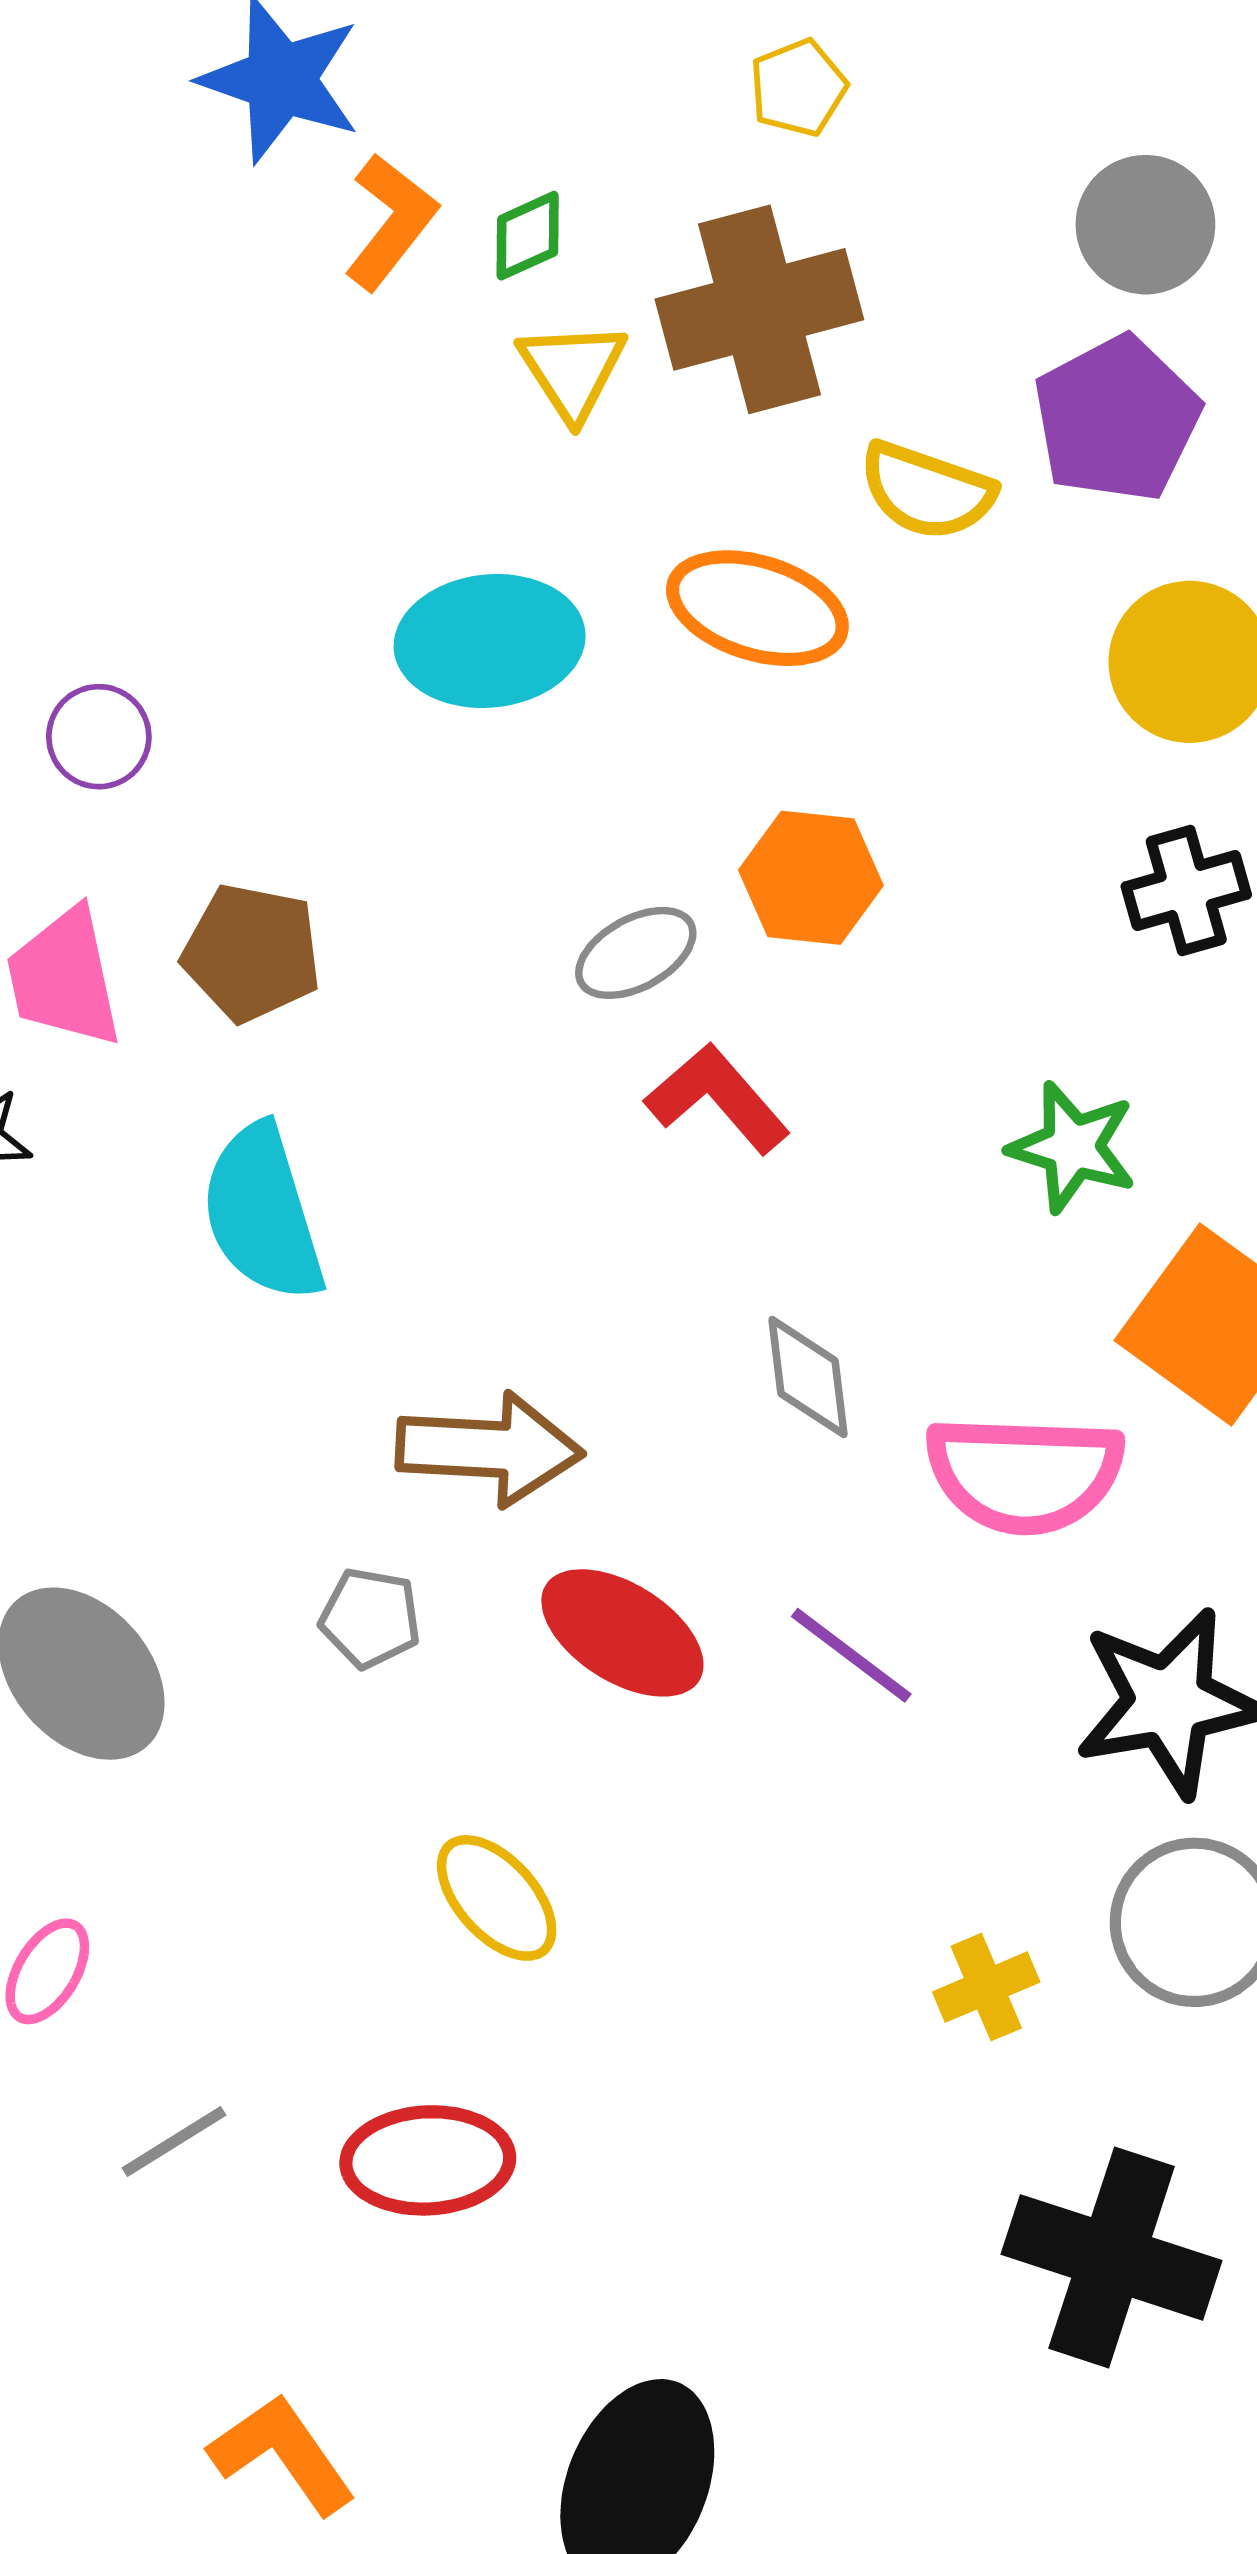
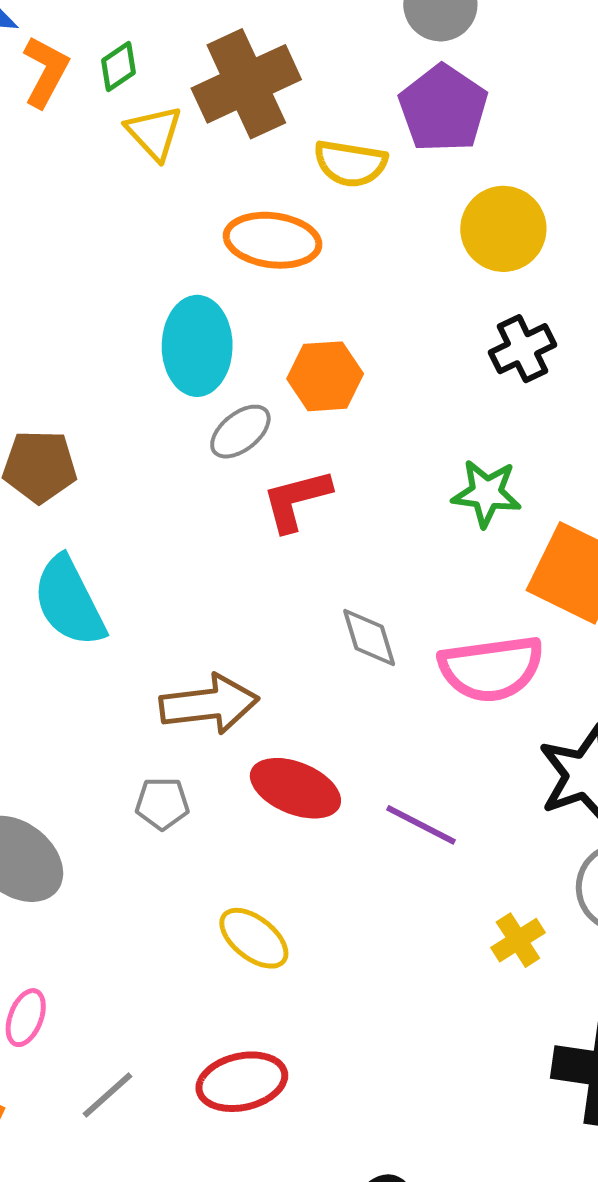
cyan ellipse: (490, 641) -> (197, 346), moved, turned -74
red L-shape: (717, 1098) -> (296, 500), turned -54
purple line: (851, 1655) -> (421, 825), moved

